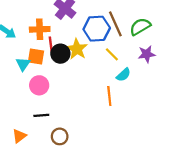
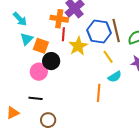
orange cross: (40, 29) -> (59, 19), moved
red line: (51, 44) -> (63, 34), moved
black circle: (60, 54) -> (51, 61), moved
cyan triangle: (23, 64) -> (27, 39), moved

